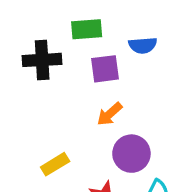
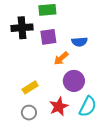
blue semicircle: (143, 45) -> (80, 42), moved
purple square: (105, 69) -> (48, 37), moved

